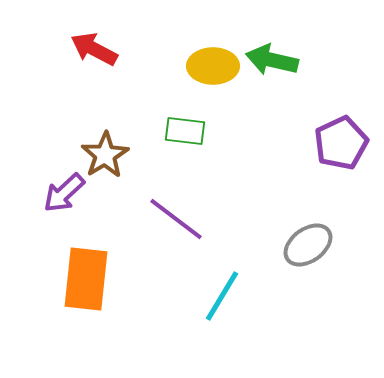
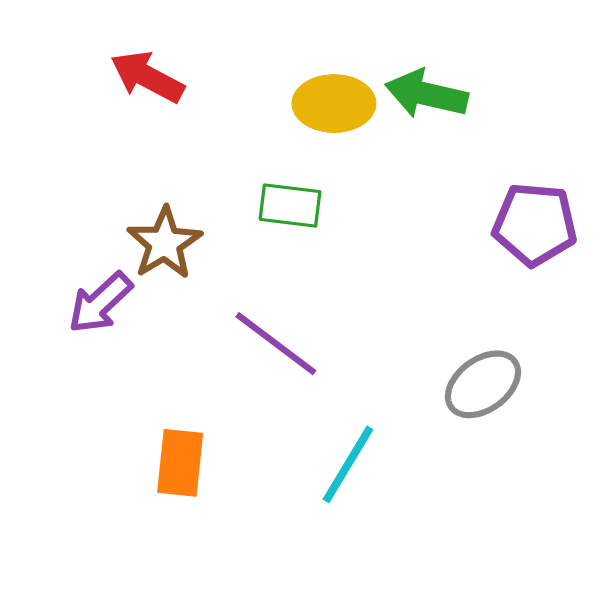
purple pentagon: (341, 143) -> (535, 224), turned 30
orange rectangle: (86, 279) -> (180, 463), moved, size x0.7

